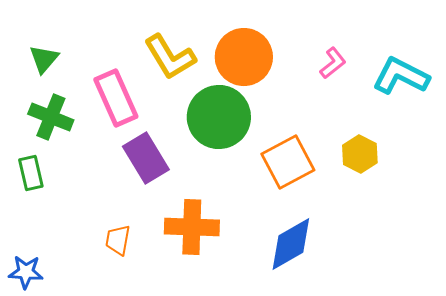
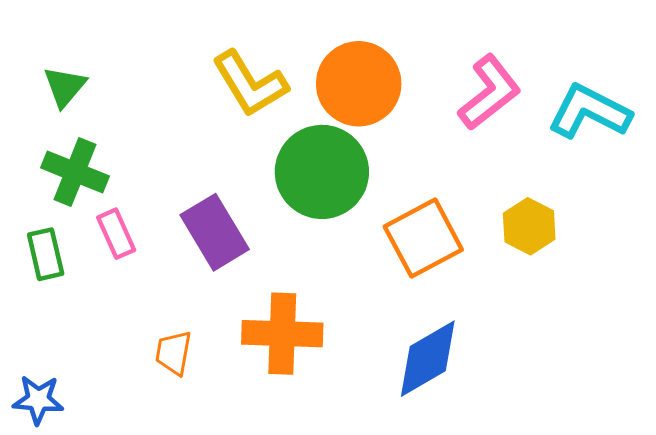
pink L-shape: (333, 63) -> (489, 93), size x1.6
pink rectangle: (116, 98) -> (116, 234), moved, size x0.6

